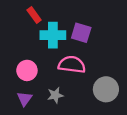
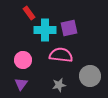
purple square: (81, 33) -> (69, 28), turned -30
gray star: (55, 95) -> (59, 85), moved

